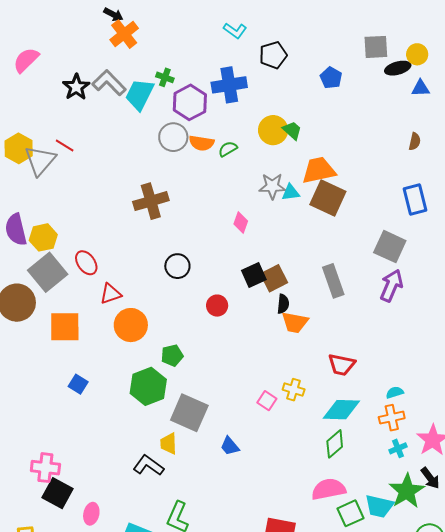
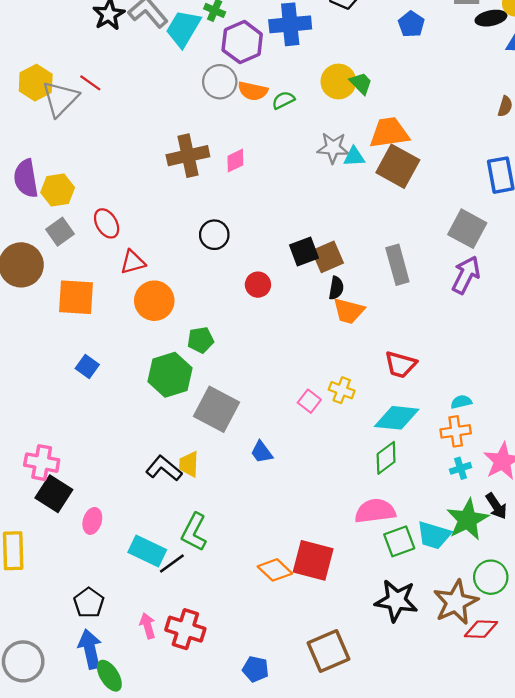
pink diamond: (241, 223) -> (235, 161), moved, turned 40
gray square: (48, 272) -> (60, 232), size x0.6
yellow trapezoid: (169, 444) -> (189, 464), moved

